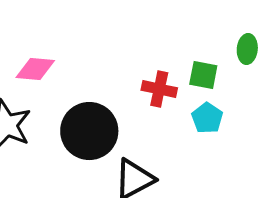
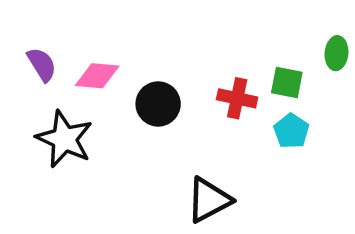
black circle: (89, 131) -> (158, 104), moved, size x0.7

